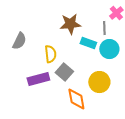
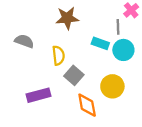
brown star: (70, 24) -> (67, 18), moved
gray semicircle: (19, 41) -> (24, 41), turned -96
purple rectangle: (38, 79) -> (39, 95), moved

